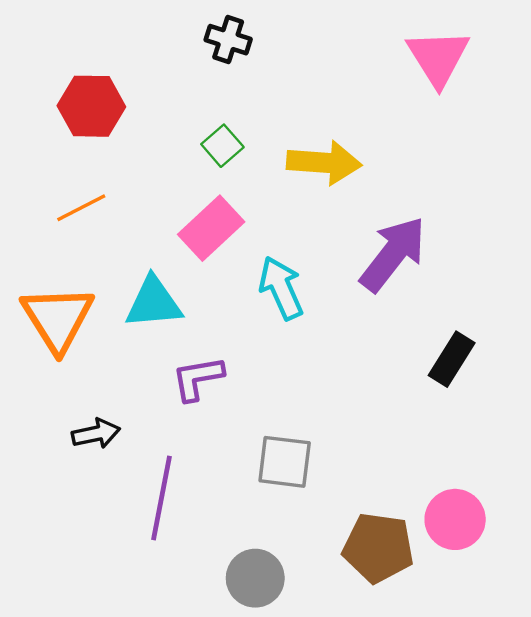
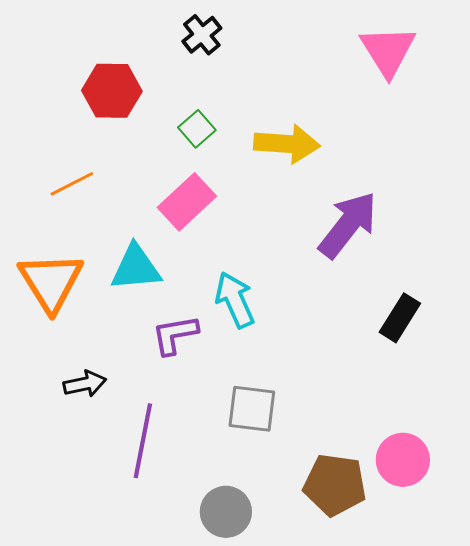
black cross: (228, 40) -> (202, 35), turned 33
red hexagon: (91, 106) -> (112, 91), moved
cyan arrow: (281, 288) -> (235, 300), moved

